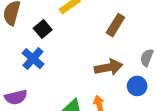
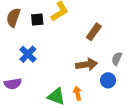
black square: (43, 29) -> (37, 20), moved, turned 32

